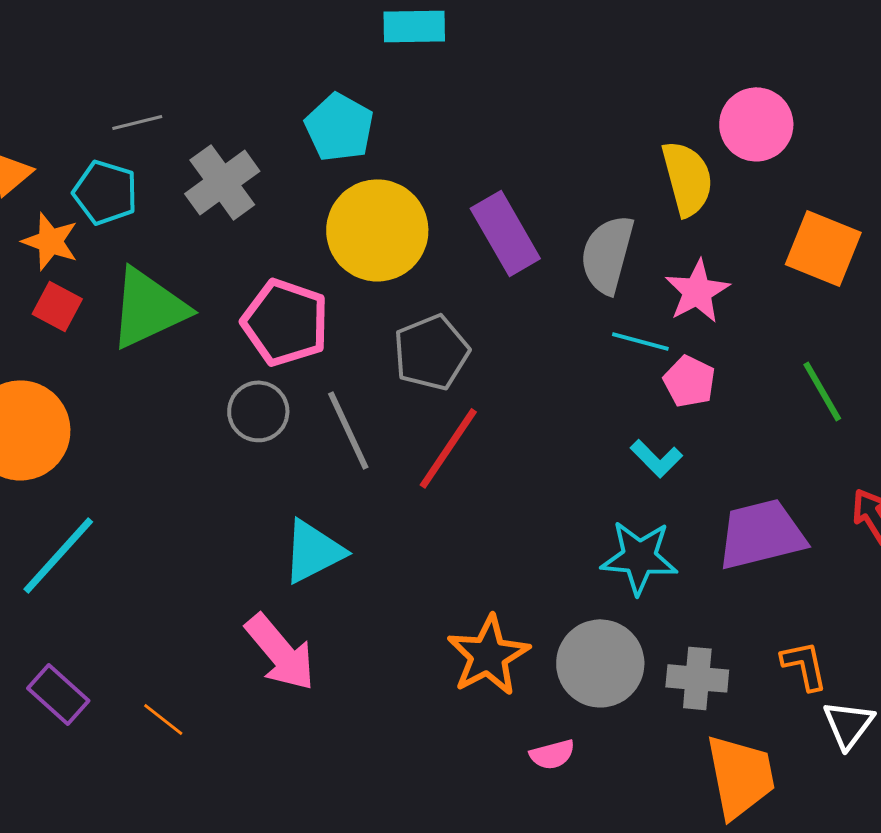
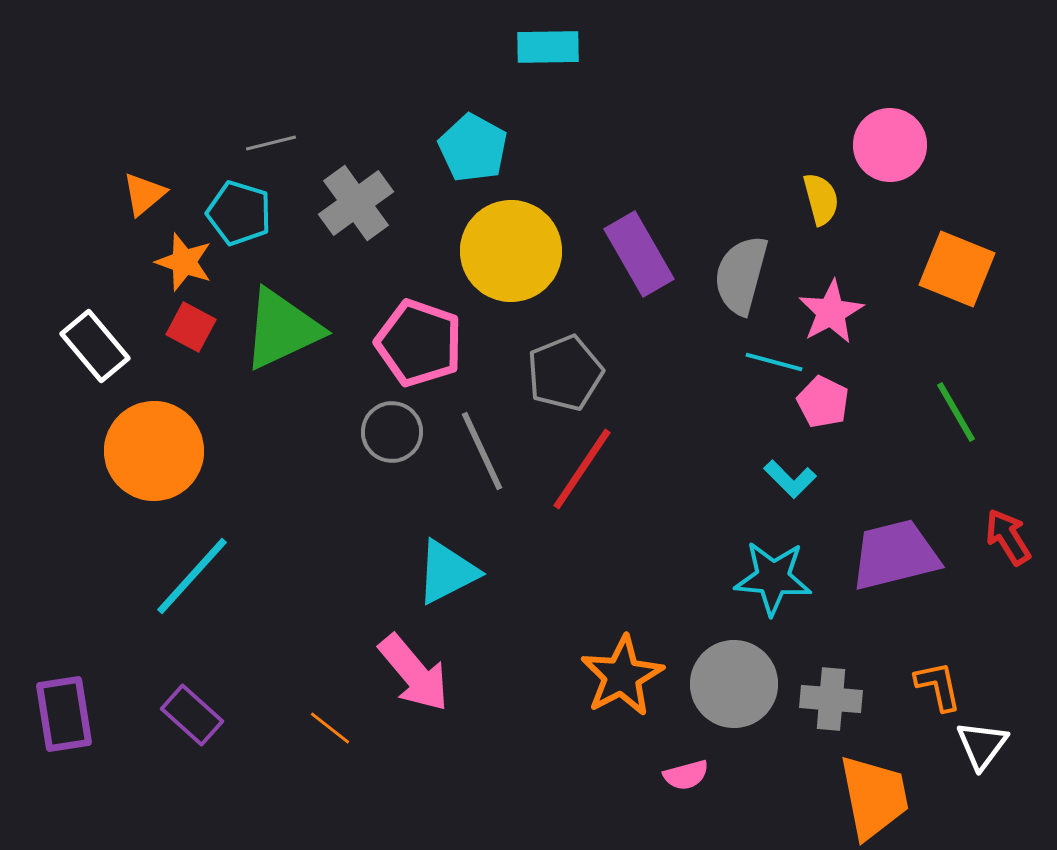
yellow semicircle: (687, 178) -> (821, 199), size x0.7
orange line: (163, 719) -> (330, 728), moved

